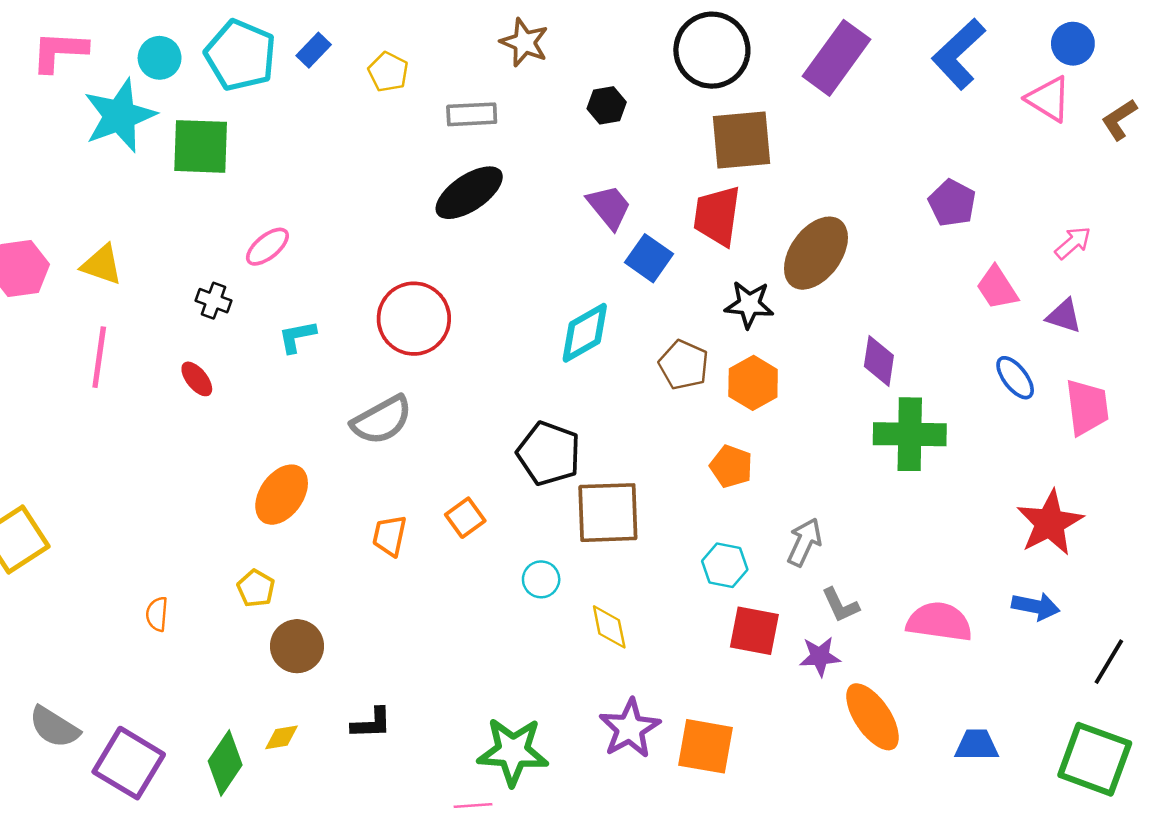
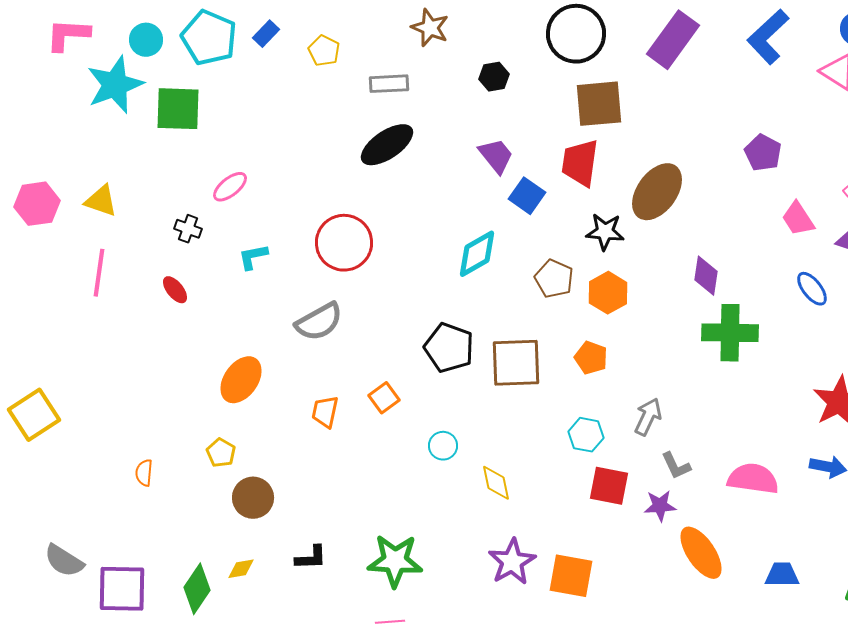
brown square: (608, 513) -> (516, 363), moved
green star: (513, 751) -> (395, 561), moved
purple square: (129, 763) -> (122, 589), turned -30

